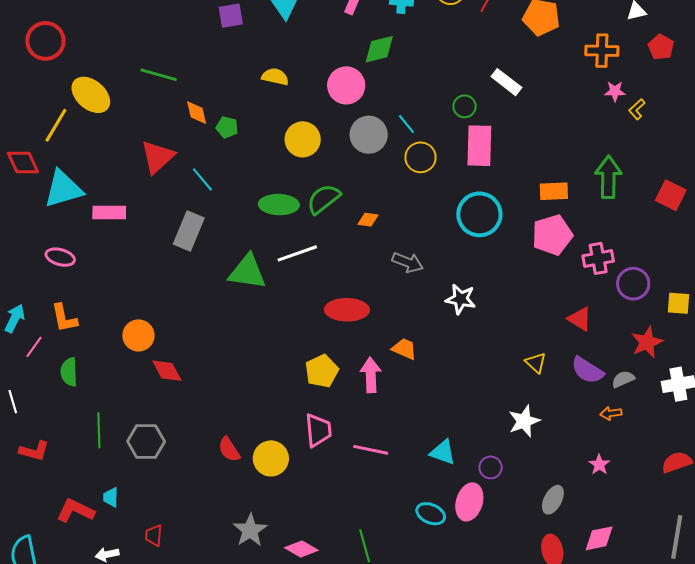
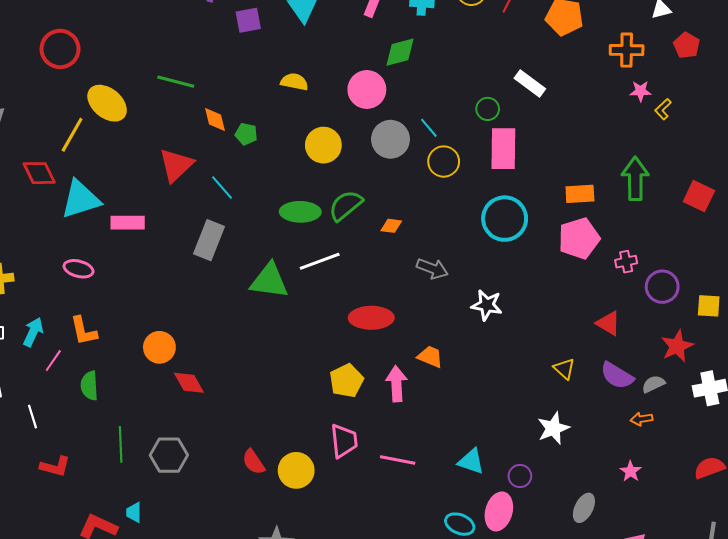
pink cross: (598, 258) -> (626, 262), size x0.7

